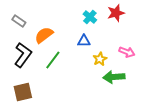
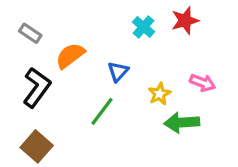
blue triangle: (84, 41) -> (118, 72), moved, turned -48
green line: (53, 60) -> (102, 111), moved
brown square: (23, 92) -> (37, 146), turned -36

